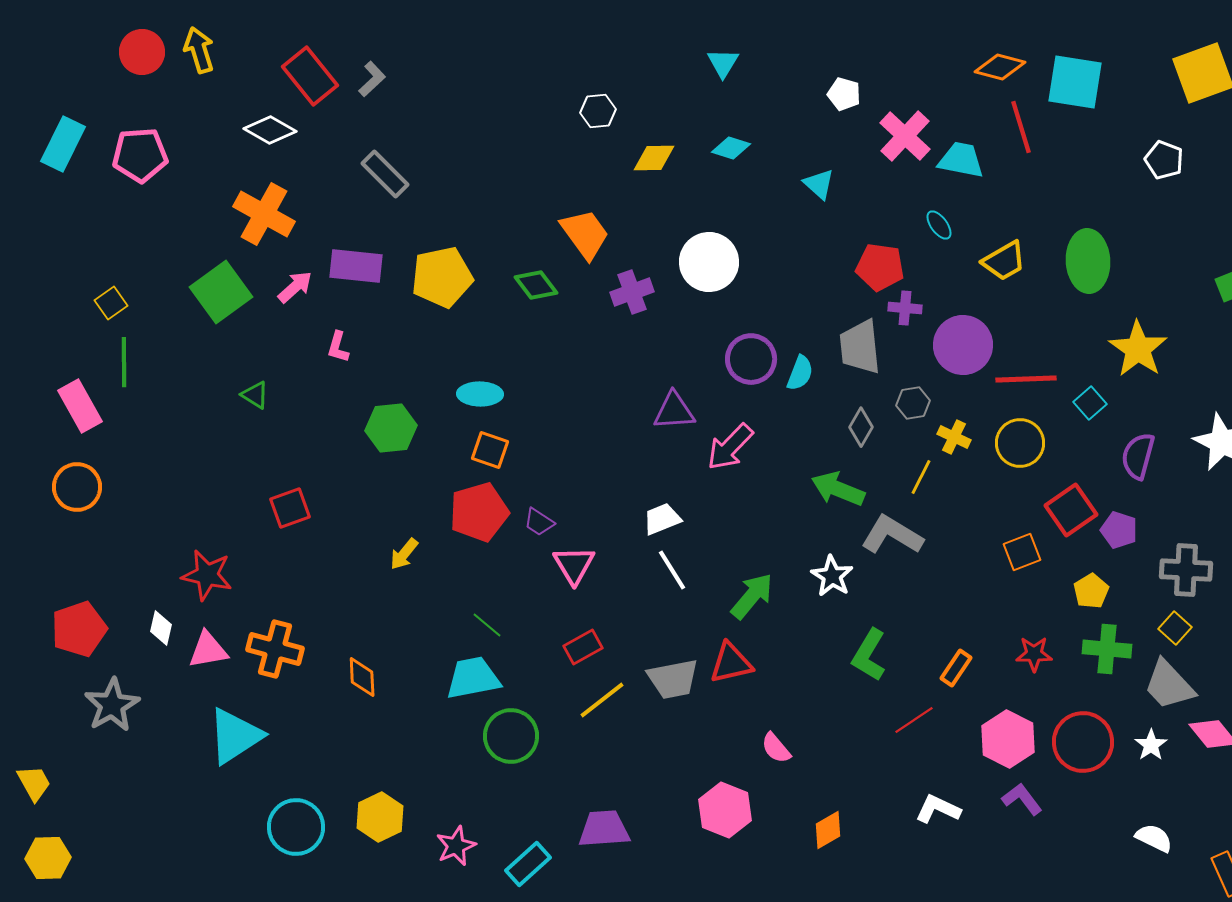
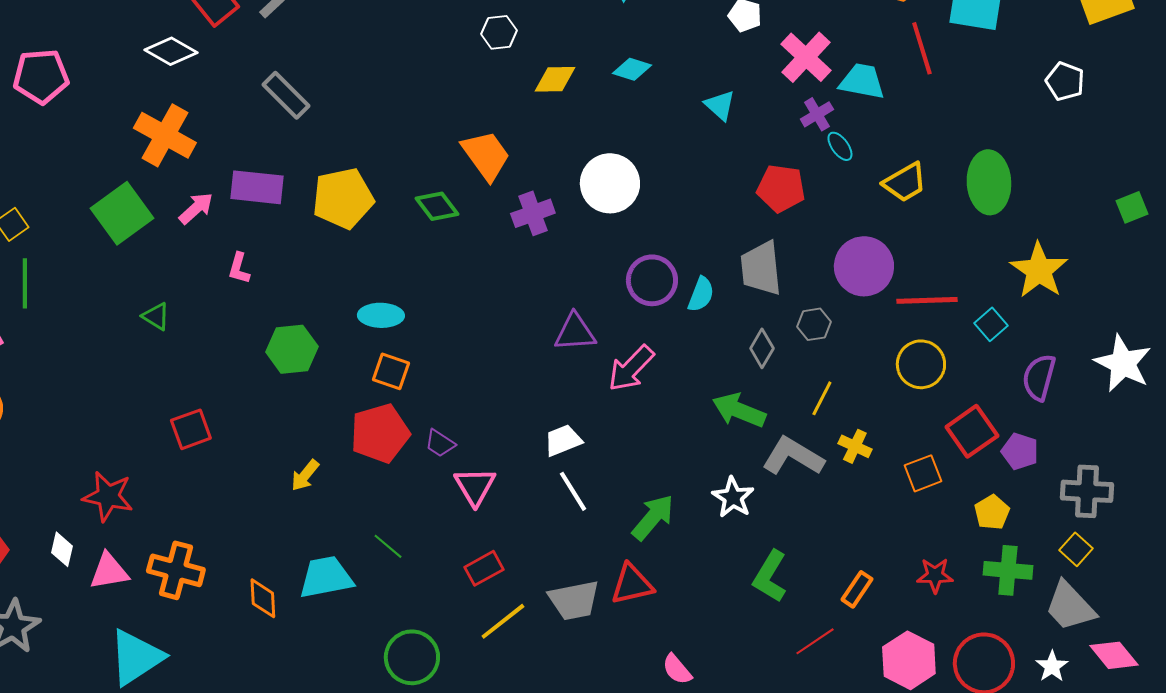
purple cross: (905, 308) -> (817, 114), moved, turned -36
yellow cross: (954, 437) -> (855, 446), moved
cyan trapezoid: (473, 678) -> (326, 577), moved

